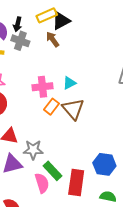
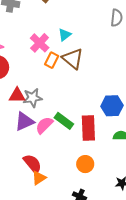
pink cross: (42, 87) -> (40, 43), turned -30
gray star: (33, 150) -> (33, 98), moved
pink semicircle: (42, 183) -> (44, 125), moved, turned -108

